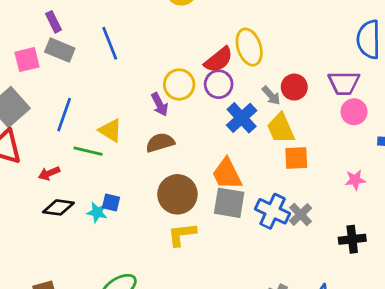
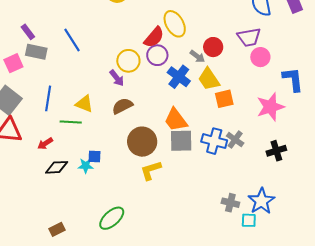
pink star: (355, 180) -> (270, 107), size x1.8

